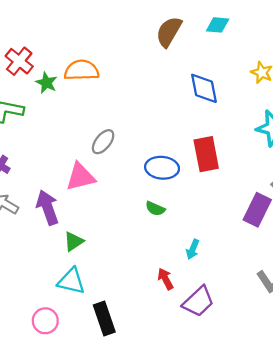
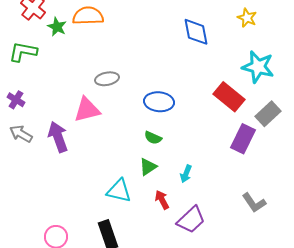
gray ellipse: (103, 142) -> (107, 79), turned 40
red rectangle: (206, 154) -> (229, 97), moved, turned -40
green triangle: (74, 241) -> (148, 167), moved
cyan triangle: (71, 281) -> (119, 191), moved

